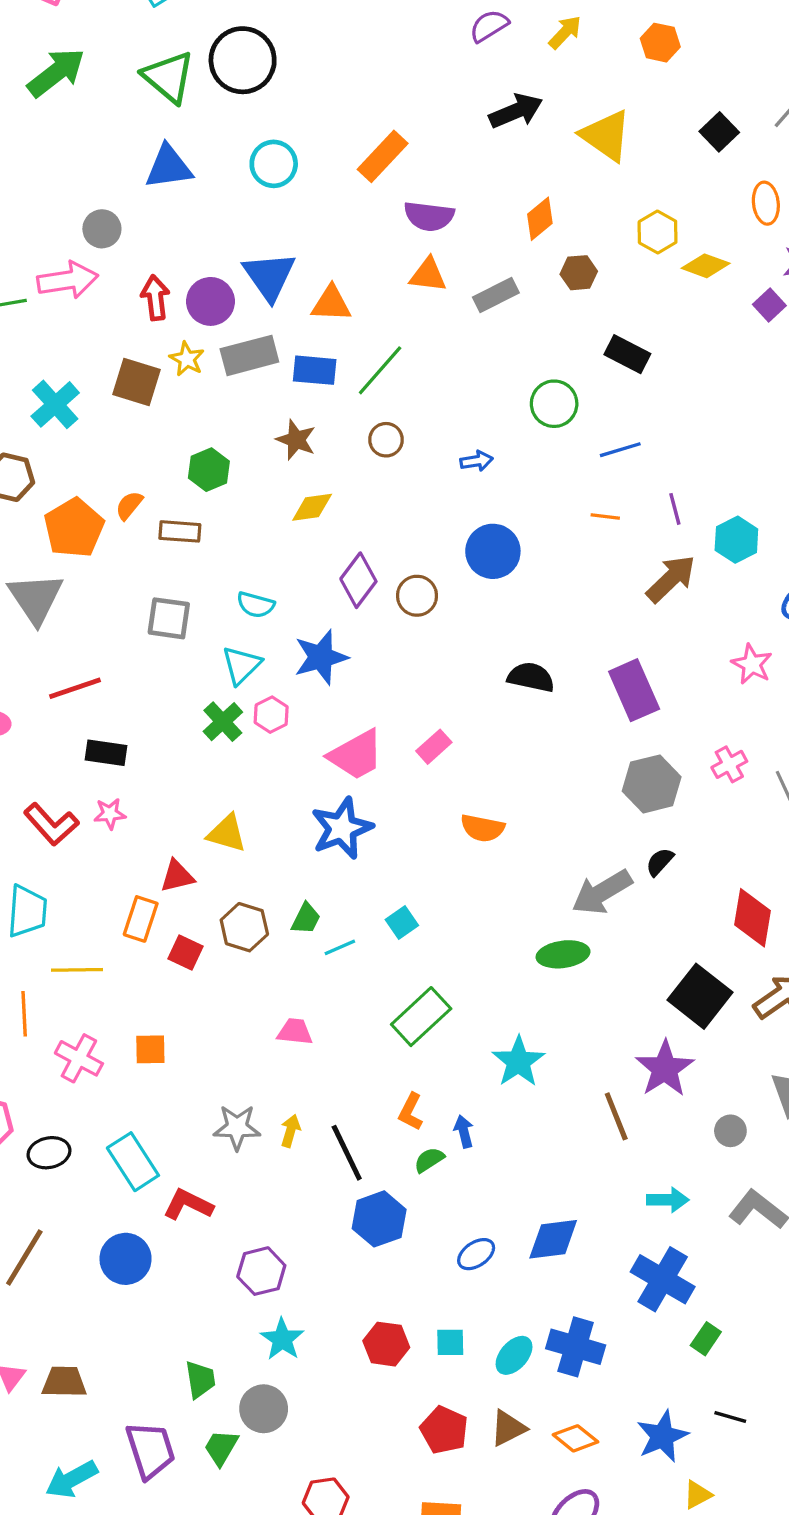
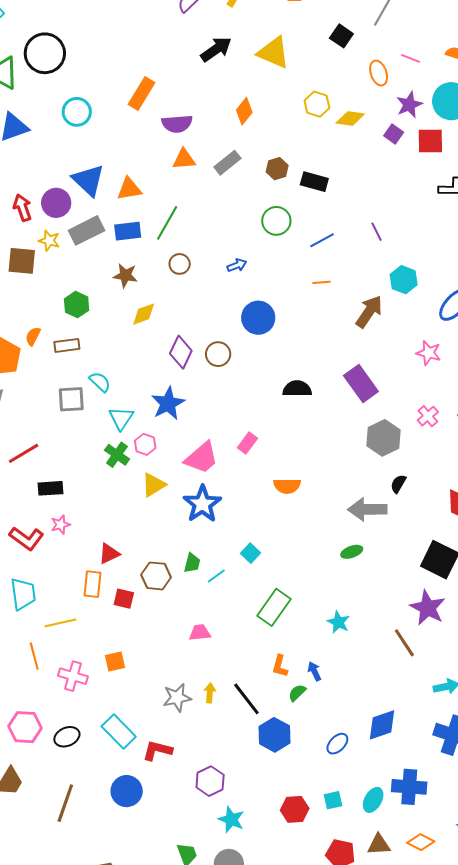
brown hexagon: (579, 273) -> (277, 169), moved
purple line: (675, 509) -> (377, 232), moved
cyan semicircle: (256, 605) -> (100, 382), moved, turned -140
yellow triangle: (227, 833) -> (154, 485), moved, turned -36
gray arrow: (602, 892) -> (367, 509), turned 42
green ellipse: (563, 954) -> (352, 552), size x0.7
cyan star: (518, 1062) -> (338, 622), size x0.7
brown triangle: (508, 1428) -> (379, 845), turned 35

